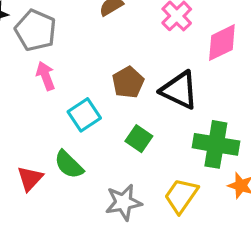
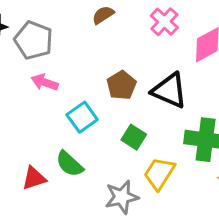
pink arrow: (46, 76) -> (45, 82), turned -48
red triangle: (30, 178) -> (34, 178), turned 32
yellow trapezoid: (181, 196) -> (159, 173), moved

